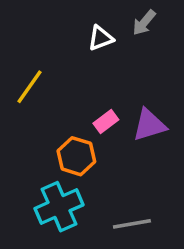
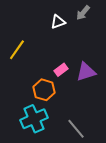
gray line: (132, 224) -> (76, 129), turned 60

